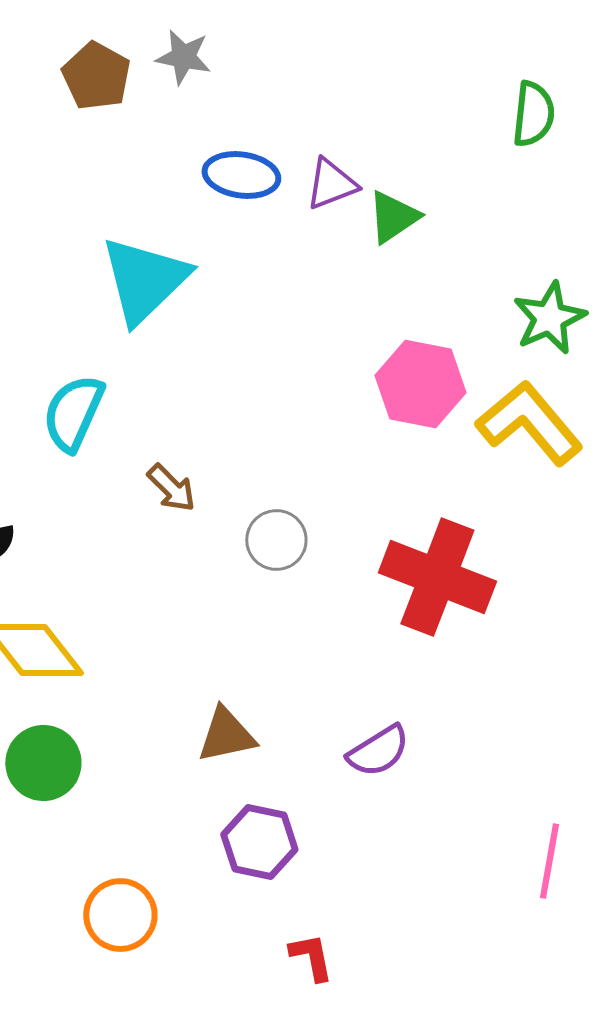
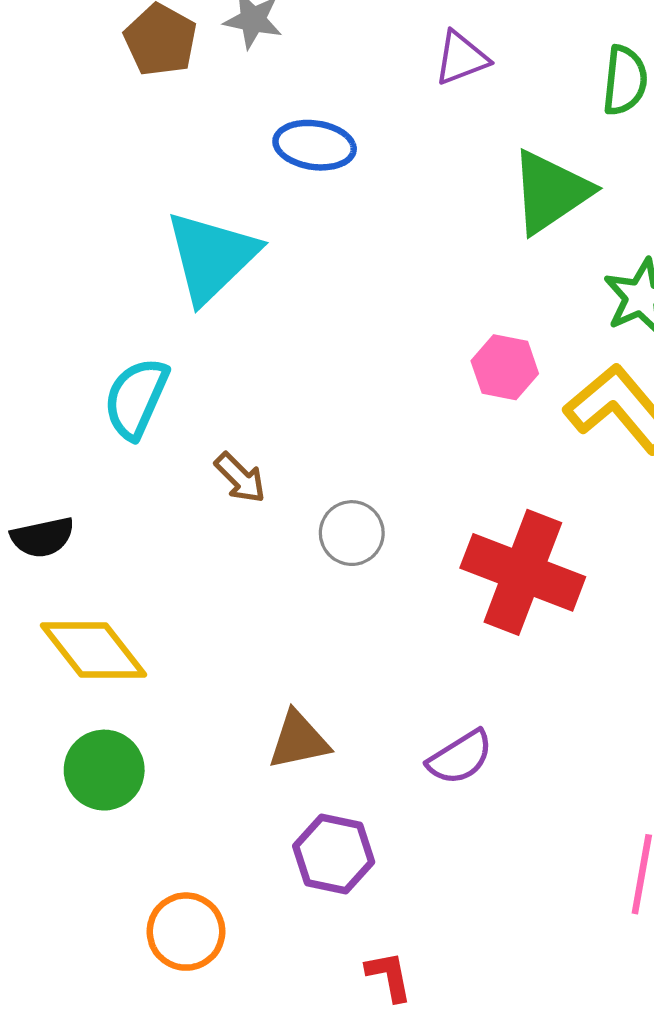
purple triangle: (331, 184) -> (461, 58), moved
green triangle: (393, 217) -> (550, 192), moved, size x1.5
pink hexagon: (420, 384) -> (505, 367), size x0.7

